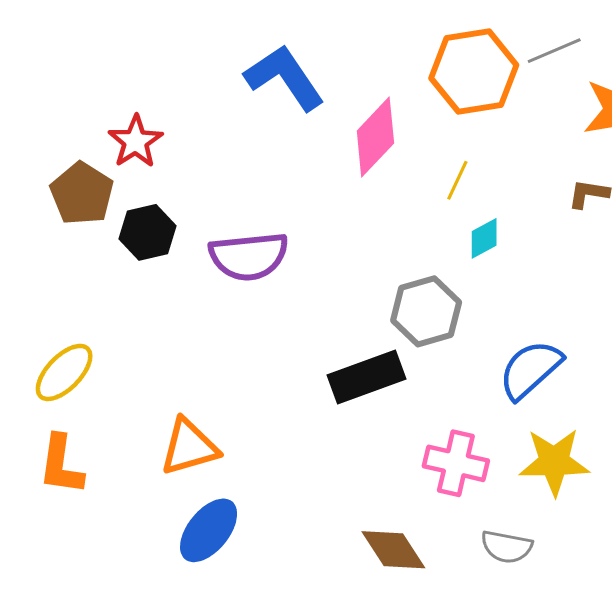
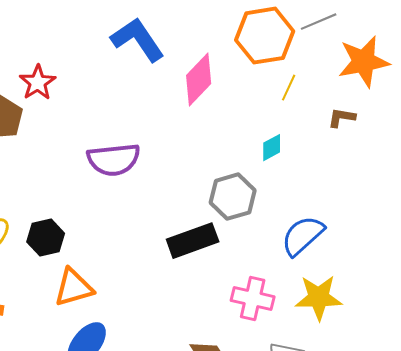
yellow line: (457, 180) -> (289, 88), moved
black hexagon: (147, 232) -> (46, 238), moved

